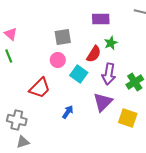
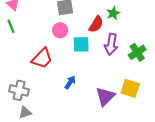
cyan square: (79, 74) -> (81, 44), turned -36
purple triangle: (103, 102) -> (105, 96), moved

